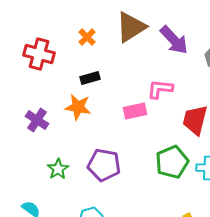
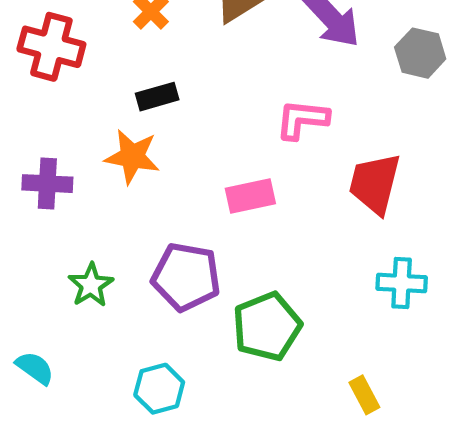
pink rectangle: (135, 111) -> (250, 196), moved
purple cross: (37, 120) -> (47, 184), turned -30
green pentagon: (172, 162) -> (267, 326), moved

